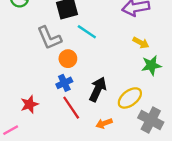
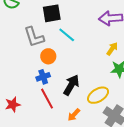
yellow arrow: (141, 43) -> (112, 49), turned -88
red star: (29, 104) -> (13, 105), moved
orange arrow: (104, 123) -> (74, 115), turned -32

